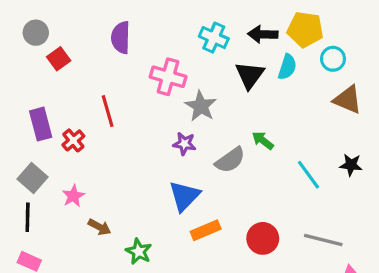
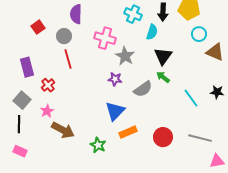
gray circle: (36, 33) -> (64, 36), moved
black arrow: (263, 34) -> (163, 12), turned -90
cyan circle: (333, 59) -> (199, 34), moved
cyan semicircle: (287, 67) -> (152, 32), moved
black triangle: (250, 75) -> (163, 56), moved
red cross: (73, 140) -> (48, 85), moved
brown arrow: (99, 227) -> (63, 130), size x1.6
green star: (139, 251) -> (98, 145), moved

